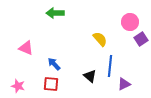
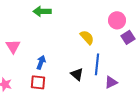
pink triangle: (26, 48) -> (13, 46), turned 35
blue arrow: (54, 64) -> (41, 62), turned 64

